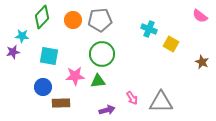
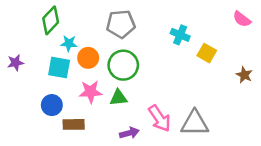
orange circle: (73, 20) -> (88, 58), moved
cyan star: (22, 36) -> (69, 43), moved
pink arrow: (132, 98) -> (160, 118), size x1.6

